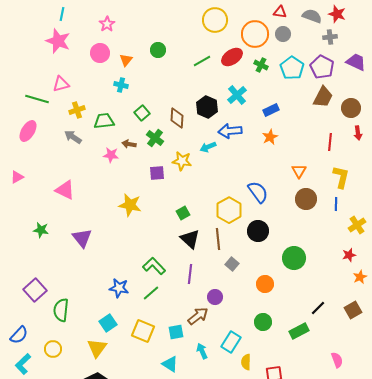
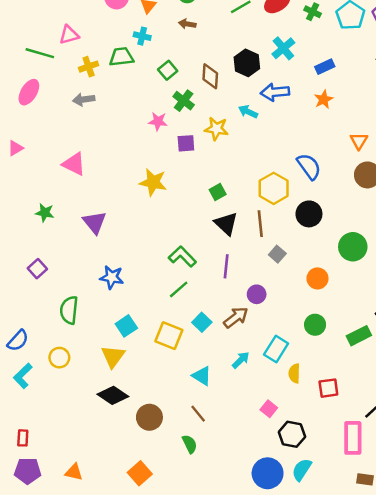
green trapezoid: (104, 121) -> (121, 57), moved
gray arrow: (73, 137) -> (84, 99), turned -42
brown arrow: (129, 144) -> (187, 24), moved
cyan arrow: (208, 147) -> (248, 112), turned 49
pink star: (111, 155) -> (158, 121), moved
blue star: (119, 288) -> (112, 277), moved
purple square: (35, 290) -> (37, 269), moved, size x0.7
cyan square: (176, 332) -> (202, 322), moved, turned -35
cyan arrow: (202, 351) -> (241, 360), turned 70

